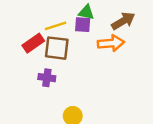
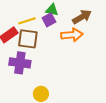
purple square: (83, 25) -> (49, 20), turned -32
purple cross: (47, 78) -> (20, 63), size x1.5

